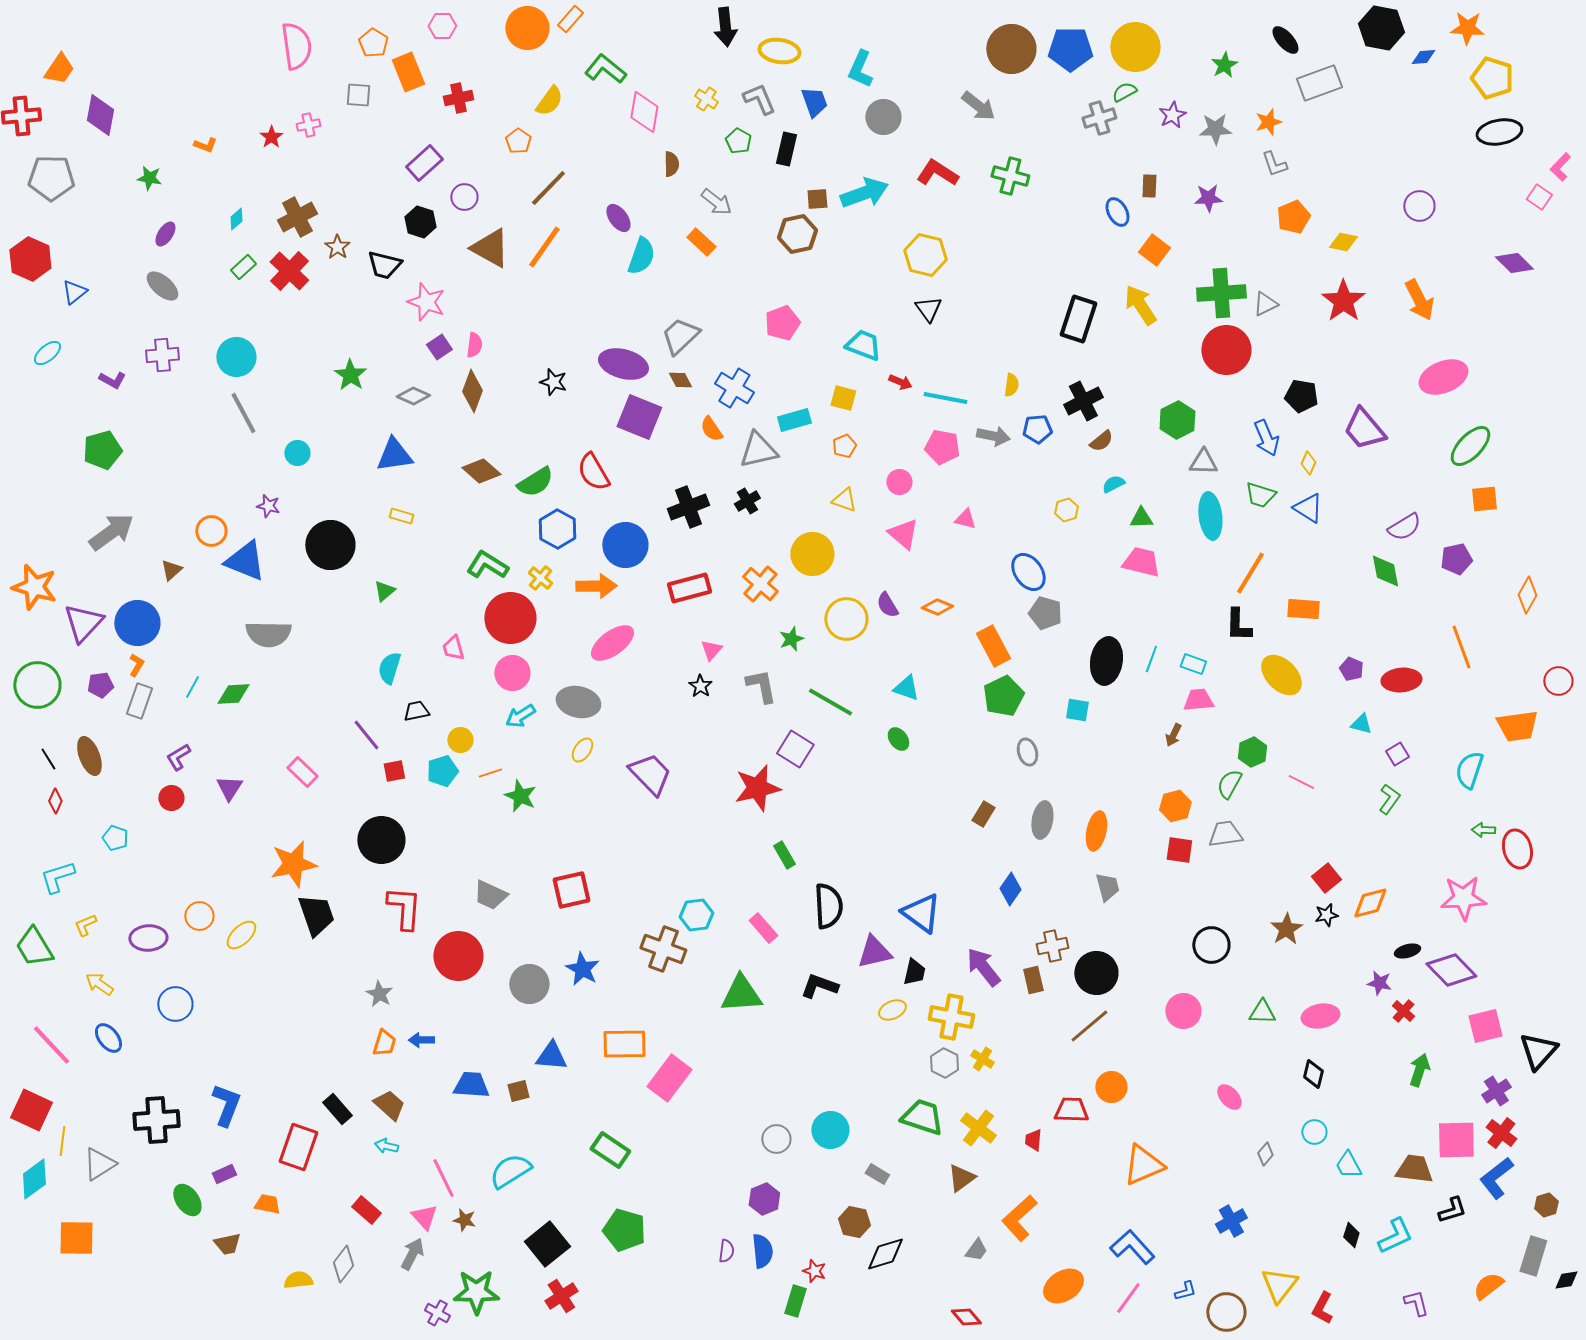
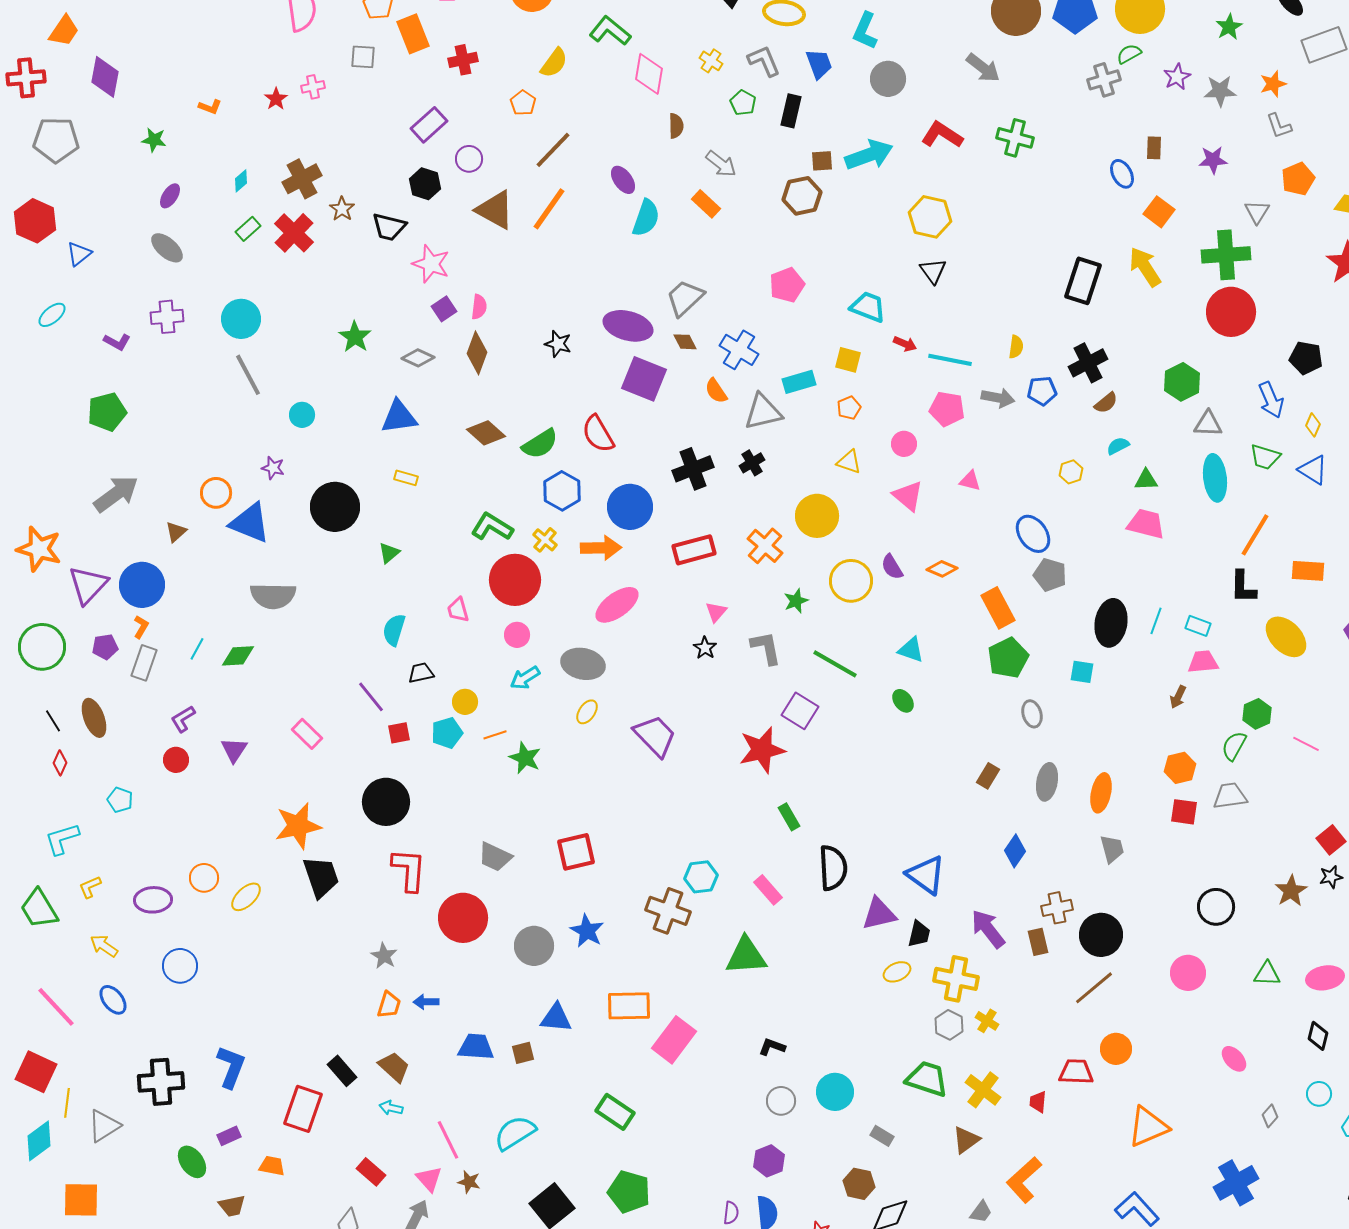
gray triangle: (1265, 304) -> (1257, 212), moved, turned -32
pink circle: (512, 673) -> (517, 635), size x0.7
black L-shape: (819, 986) -> (772, 1047), moved, size x0.7
blue cross: (1231, 1221) -> (1236, 1183), size x1.4

